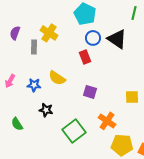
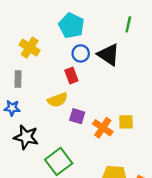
gray rectangle: (34, 47) -> (18, 79), moved
yellow semicircle: (57, 78) -> (57, 100), moved, turned -54
black star: (46, 110) -> (26, 137), size x1.5
orange cross: (107, 121) -> (103, 128), moved

